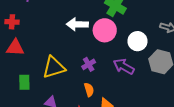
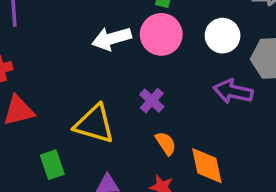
purple arrow: (124, 66) -> (233, 91), moved
yellow triangle: (54, 67) -> (94, 124), turned 50

